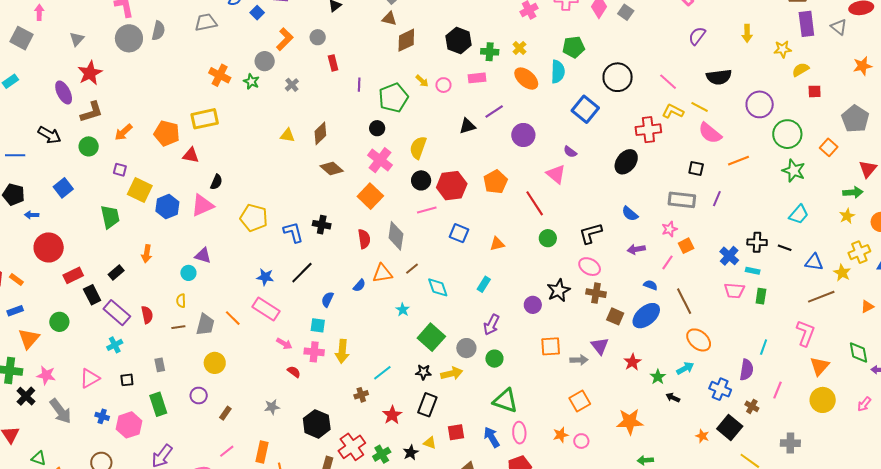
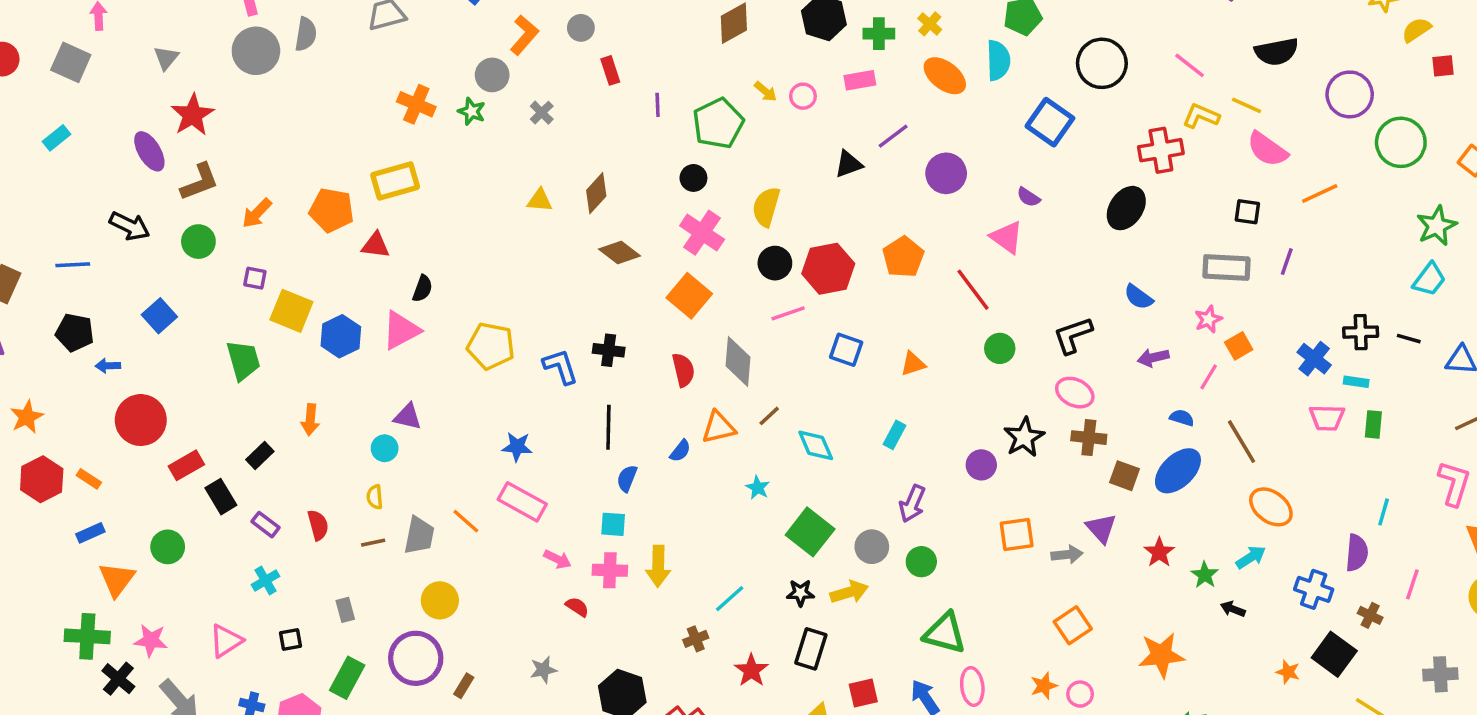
green star: (794, 171) -> (1437, 226), moved, turned 30
black line: (302, 273) -> (608, 427), moved, turned -40
purple rectangle: (117, 313) -> (265, 525), size x0.6
purple circle: (199, 396) -> (416, 658), size x1.8
green rectangle: (158, 404) -> (347, 678), turned 50

